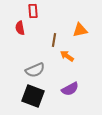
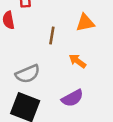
orange arrow: (67, 56) -> (77, 61), moved

